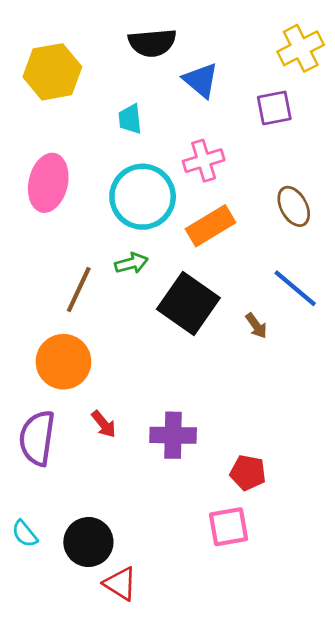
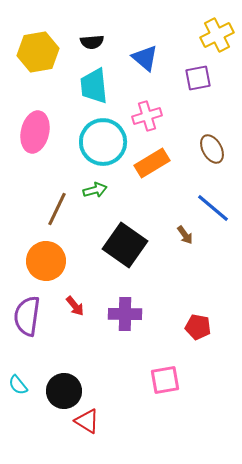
black semicircle: (152, 43) -> (92, 42), moved, size x0.7
cyan trapezoid: (130, 119) -> (94, 86), size x1.6
black square: (188, 303) -> (125, 245), moved
red pentagon: (248, 473) -> (198, 327), moved

